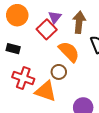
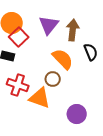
purple triangle: (55, 17) -> (49, 25), size x1.5
red square: (47, 29) -> (19, 37), moved

